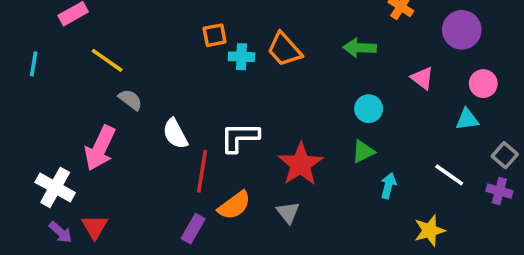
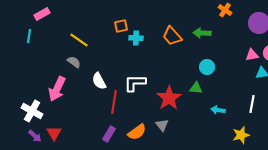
orange trapezoid: (284, 50) -> (172, 36), moved
yellow line: (107, 60) -> (79, 40), moved
cyan line: (34, 64) -> (29, 36), moved
pink triangle: (422, 78) -> (252, 55), moved, turned -48
green triangle: (363, 152) -> (196, 88), moved, turned 32
white line: (449, 175) -> (252, 104), turned 66
cyan arrow: (388, 186) -> (218, 110), turned -96
orange semicircle: (234, 205) -> (137, 132), moved

